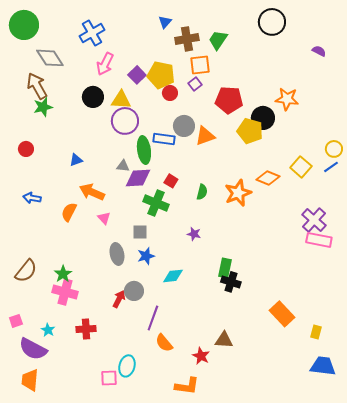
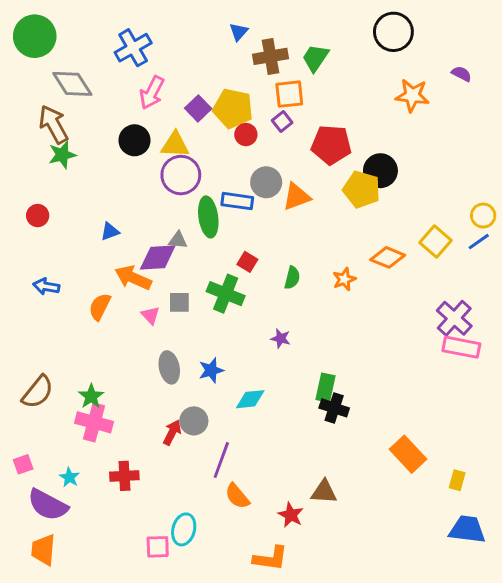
orange star: (287, 99) -> (412, 95), moved
purple diamond: (138, 178) -> (158, 257), moved
orange star: (238, 193) -> (344, 279), size x0.6
gray square: (140, 232) -> (179, 302), moved

